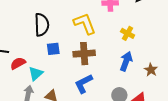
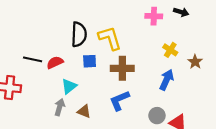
yellow L-shape: (85, 24) -> (110, 38), moved
red semicircle: (18, 63) -> (55, 62), moved
brown star: (151, 70) -> (195, 62), moved

